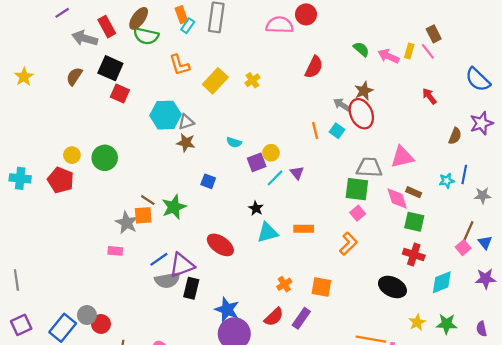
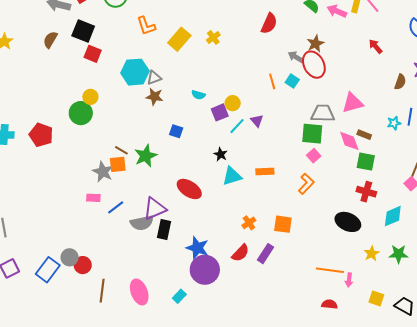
yellow circle: (72, 155) -> (90, 97), moved
blue line: (159, 259) -> (116, 207), moved

